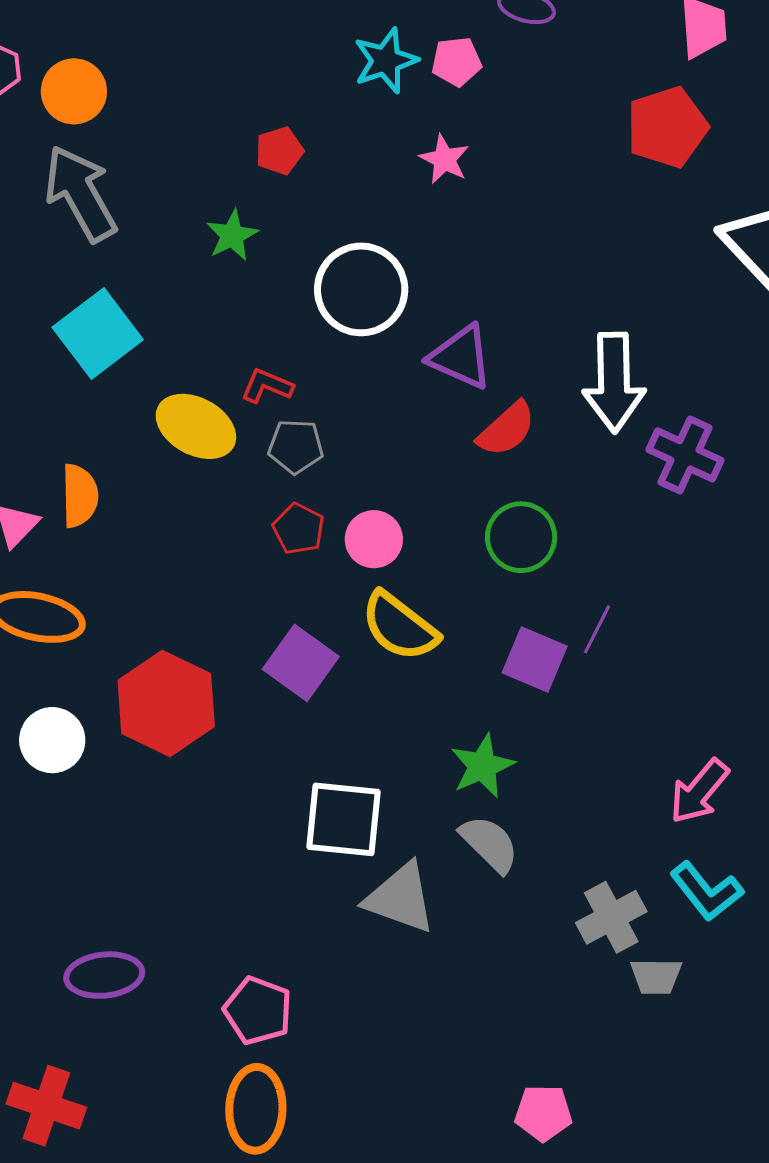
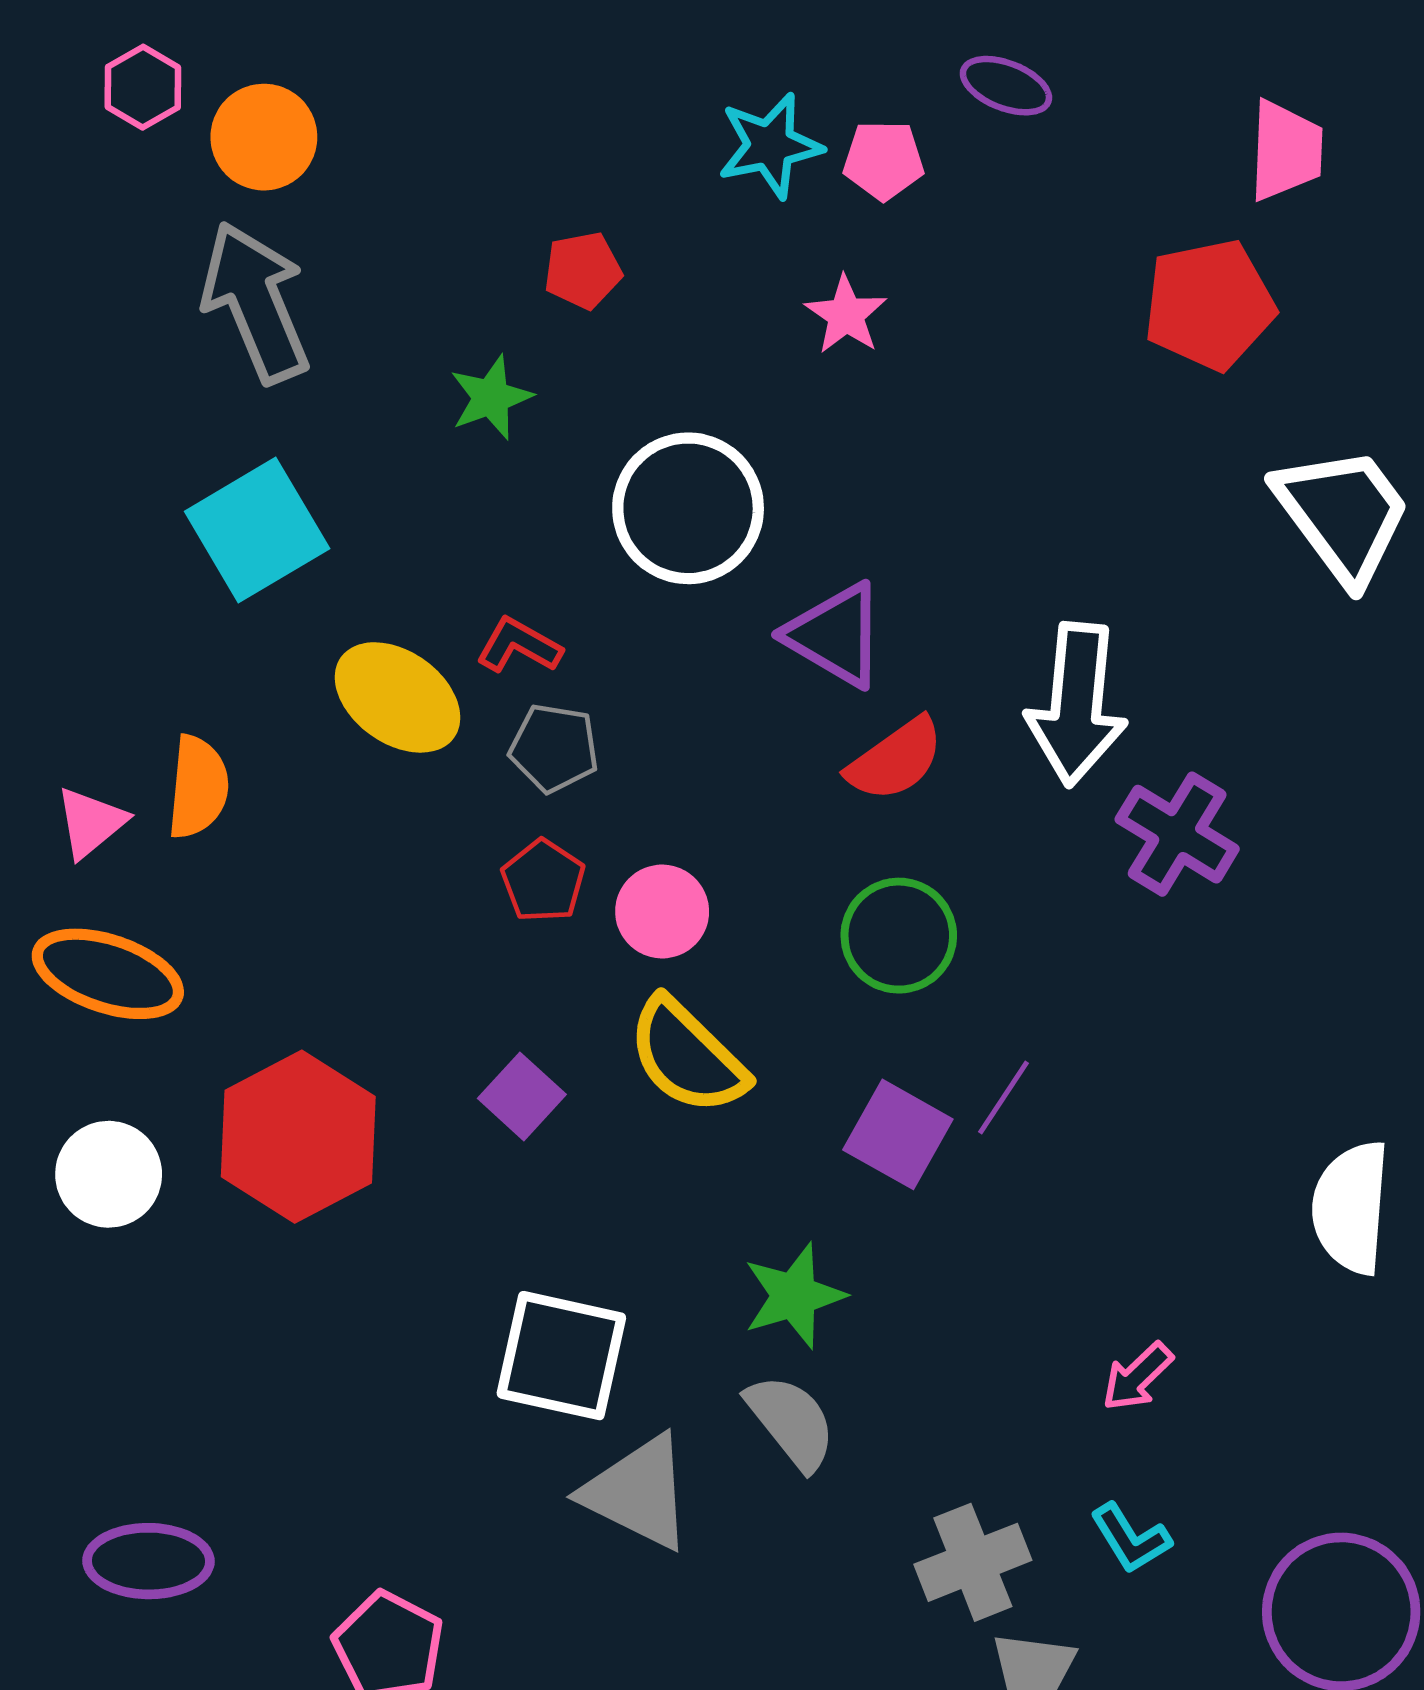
purple square: (301, 663) -> (522, 1096), size x0.7
pink arrow: (699, 791) -> (1137, 1377), size x0.7
cyan L-shape: (706, 891) -> (1131, 1538), size x0.7

